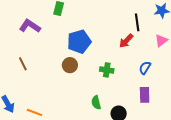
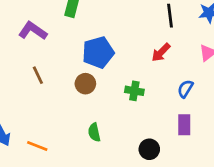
black line: (137, 22) -> (170, 16), moved
brown line: (23, 64) -> (38, 75), moved
green semicircle: (96, 102) -> (94, 132), moved

